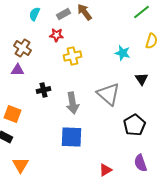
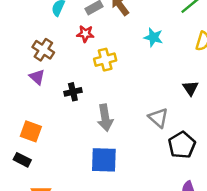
cyan star: (122, 53) -> (153, 37), moved
purple triangle: (18, 70) -> (37, 77), turned 40
black cross: (44, 90) -> (73, 92), moved
gray triangle: (108, 94) -> (158, 118), moved, size x0.7

